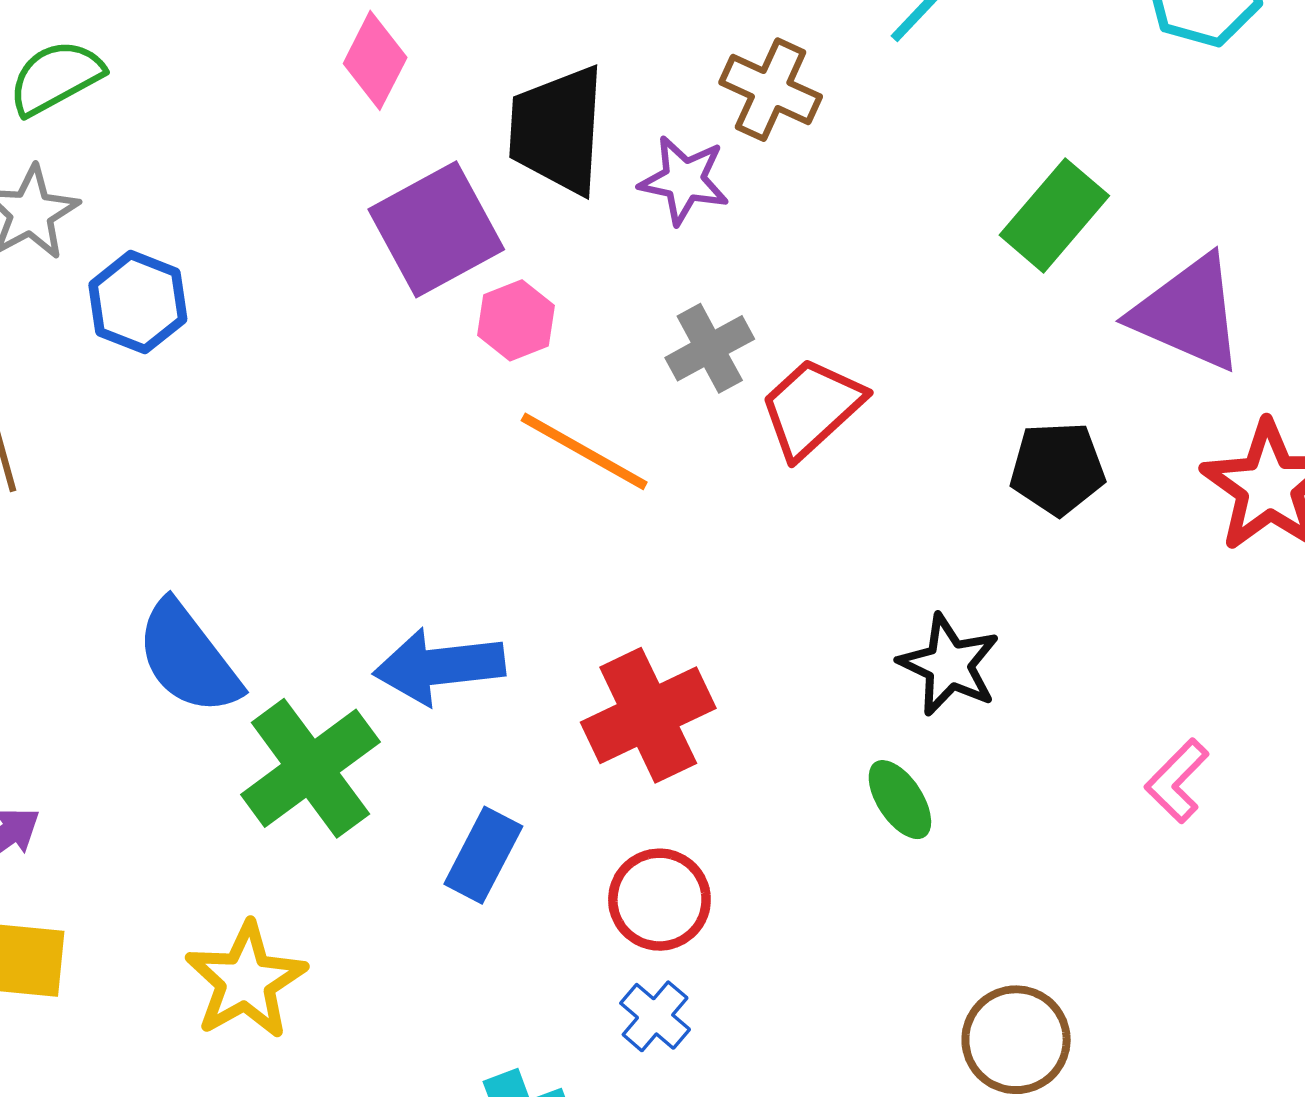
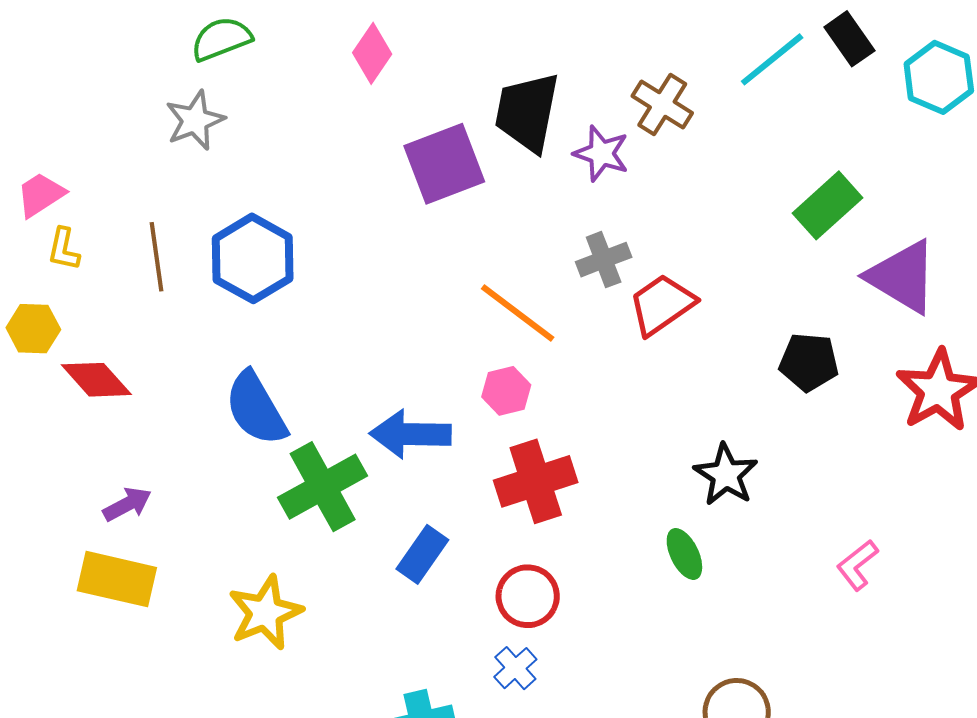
pink diamond: (375, 60) -> (372, 53), moved
blue hexagon: (138, 302) -> (253, 258), moved, size x1.4
pink hexagon: (516, 320) -> (506, 391), moved

